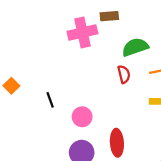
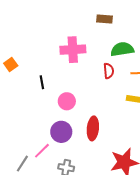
pink cross: (82, 32) -> (73, 50), moved

